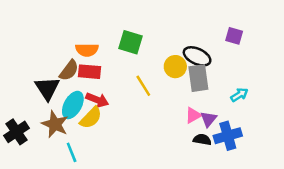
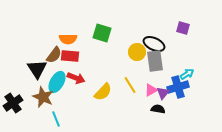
yellow line: (143, 86) -> (130, 85), moved
yellow semicircle: (91, 118) -> (103, 92), moved
blue cross: (228, 136) -> (178, 87), moved

